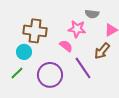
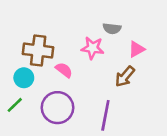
pink semicircle: (66, 46) -> (64, 70), moved
purple line: (83, 68) -> (105, 115), moved, turned 45

